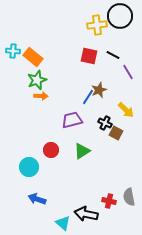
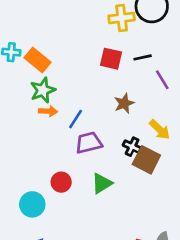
black line: (113, 55) -> (143, 57), turned -40
blue line: (88, 97) -> (76, 119), moved
brown square: (116, 133) -> (146, 160), size x1.5

